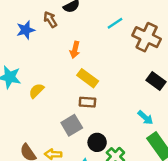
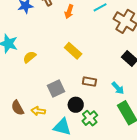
orange arrow: (75, 50) -> (69, 12), moved
brown rectangle: (87, 102) -> (89, 82), moved

